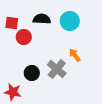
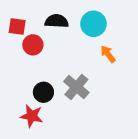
orange arrow: (75, 55) -> (108, 54), moved
red star: (13, 92) -> (32, 116), moved

